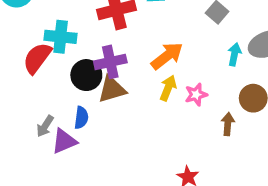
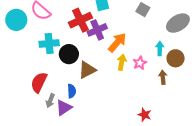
cyan arrow: (234, 54) -> (160, 48), moved
red semicircle: (37, 58) -> (39, 82), moved
purple cross: (110, 62) -> (97, 30), moved
black circle: (86, 75) -> (69, 54), moved

